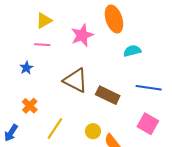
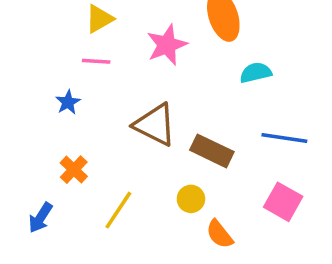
yellow circle: (93, 131) -> (191, 199), moved

